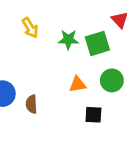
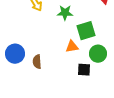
green square: (97, 44) -> (86, 31), moved
green circle: (112, 80) -> (98, 54), moved

